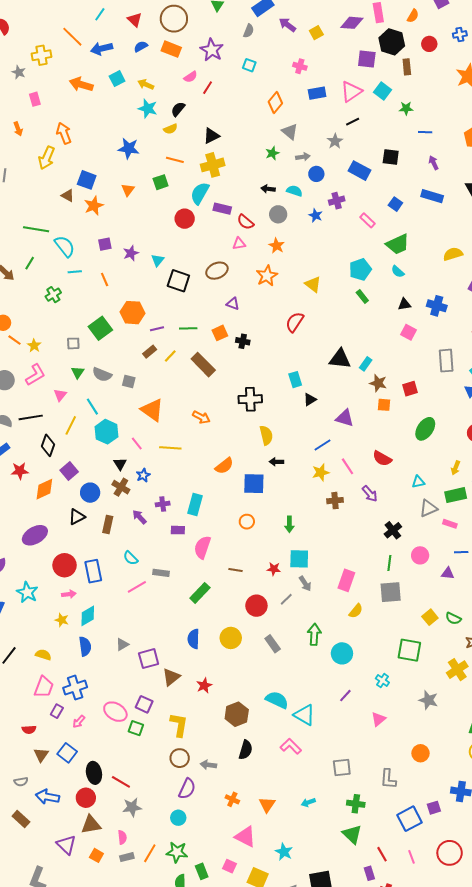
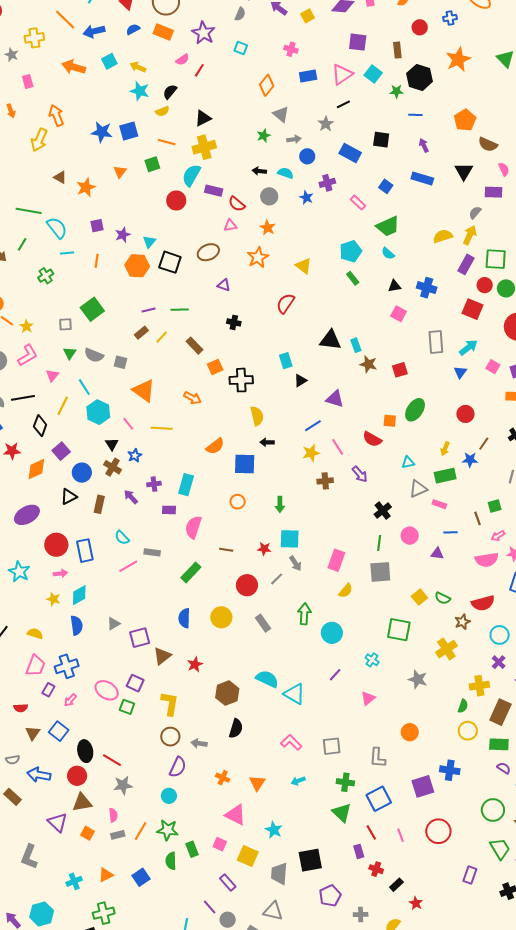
black hexagon: (392, 42) -> (420, 77), moved
blue star: (129, 148) -> (102, 132), moved
blue square: (87, 180) -> (129, 131), moved, turned -36
orange line: (105, 279) -> (97, 261), turned 32
orange hexagon: (132, 313) -> (137, 266), moved
orange square: (220, 333) -> (215, 367), moved
cyan rectangle: (366, 364) -> (356, 345), turned -56
brown rectangle: (203, 365) -> (194, 346), size x0.7
orange square: (384, 405) -> (390, 421), moved
pink L-shape: (291, 746) -> (291, 742), moved
purple square: (434, 808) -> (423, 786), size x1.6
blue square: (409, 819) -> (379, 799), moved

